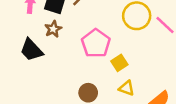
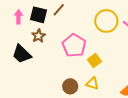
yellow triangle: (127, 88) -> (92, 83), moved

